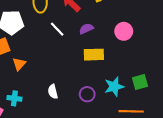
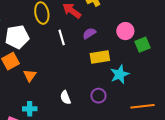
white line: (57, 29) -> (62, 37), turned 35
green square: (140, 82) -> (143, 45), moved
cyan star: (114, 87) -> (120, 74), moved

